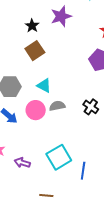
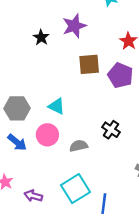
brown square: (35, 51) -> (89, 64), moved, turned 30
gray semicircle: (57, 106) -> (79, 146), moved

